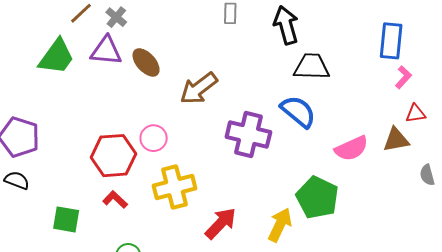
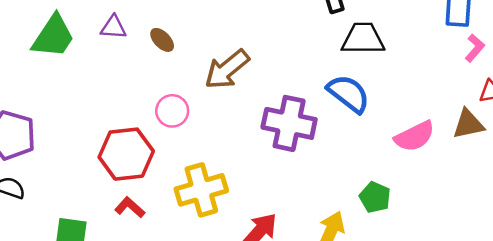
purple triangle: (106, 51) -> (113, 27), size x0.7
brown ellipse: (146, 62) -> (162, 40), size x0.7
pink circle: (154, 138) -> (172, 111), moved
green pentagon: (317, 198) -> (375, 197), size x0.6

